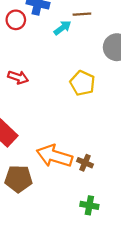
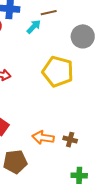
yellow pentagon: (82, 83) -> (58, 72), size x1.4
orange arrow: (54, 156) -> (43, 138), size x0.7

